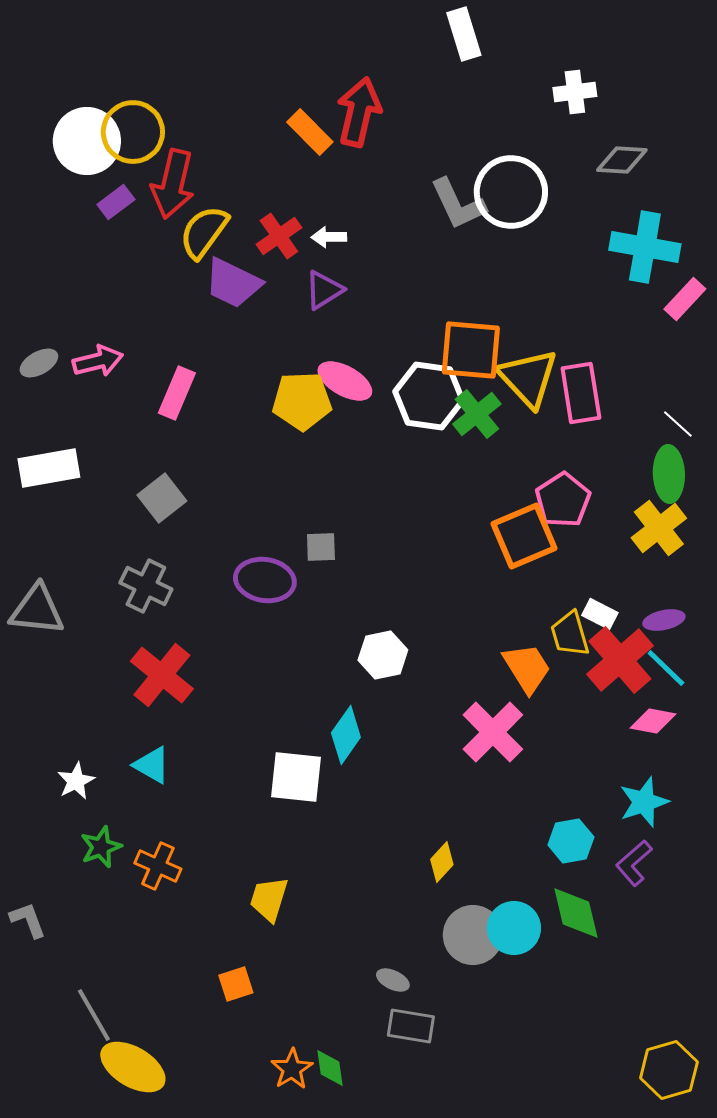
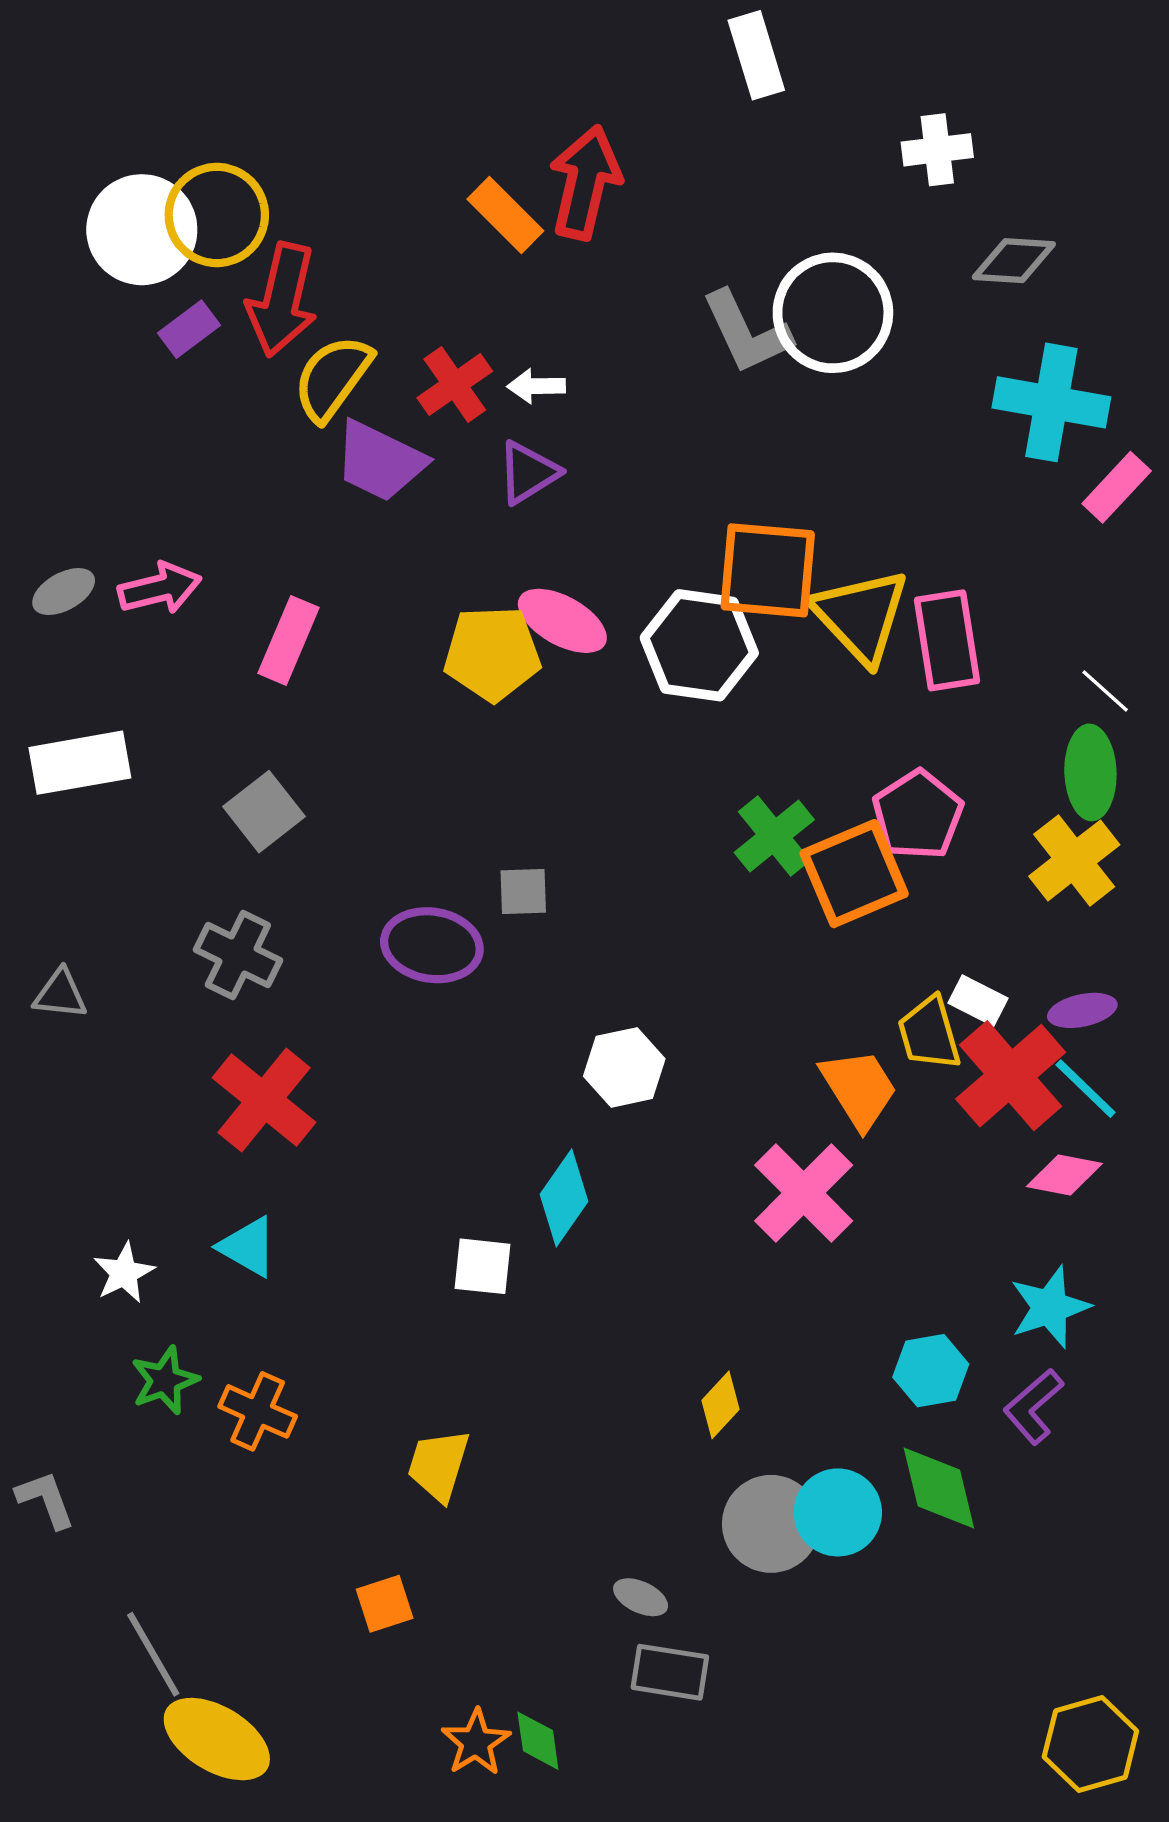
green cross: (477, 414) -> (774, 836), moved
gray triangle: (37, 610) -> (60, 994), size x0.6
white square: (296, 777) -> (482, 1266), size x0.7

